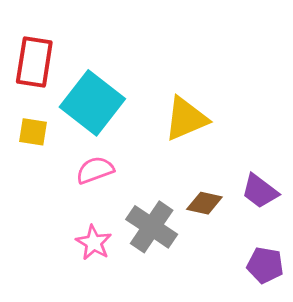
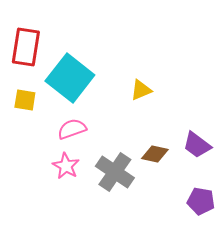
yellow triangle: (186, 119) -> (141, 90), size x0.6
pink star: (94, 243) -> (66, 166), moved

